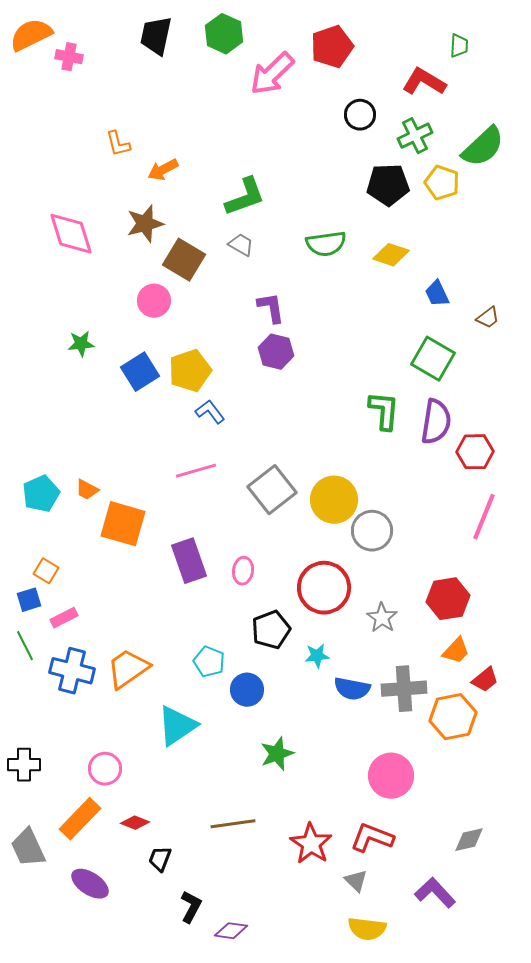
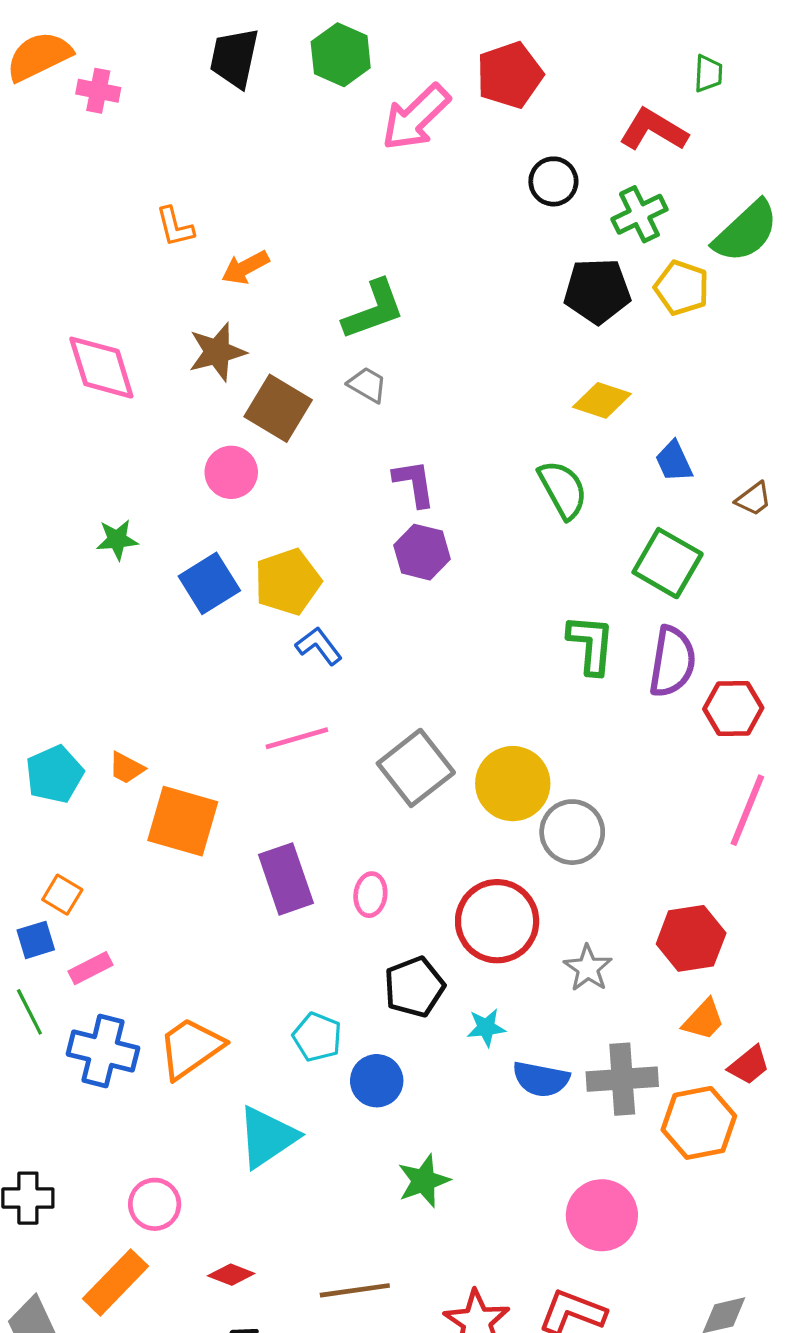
green semicircle: (326, 244) -> (563, 490), moved, turned -111
red diamond: (135, 823) -> (231, 1275), moved

